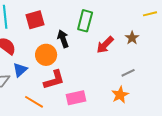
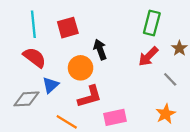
green rectangle: (85, 21) -> (152, 23), moved
gray line: (128, 73) -> (170, 79), moved, turned 72

